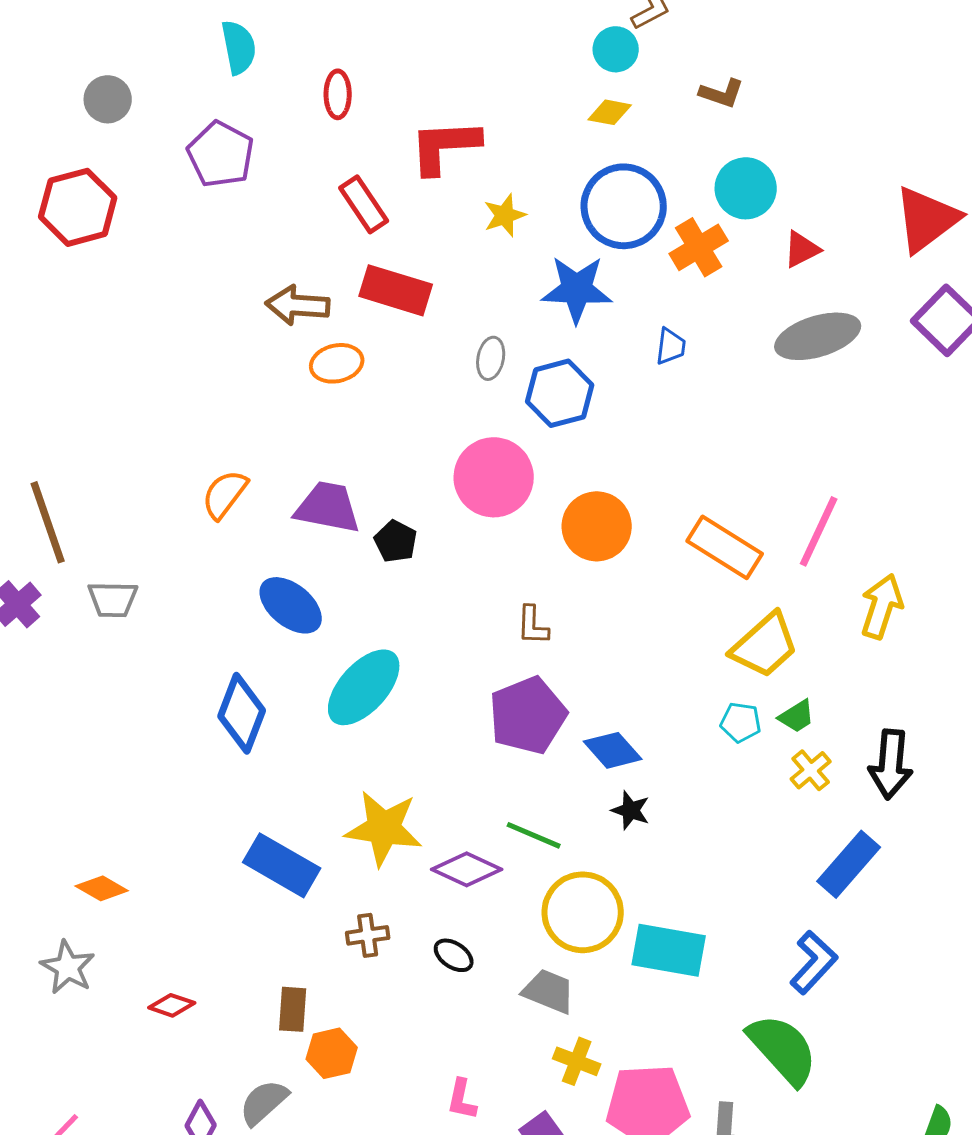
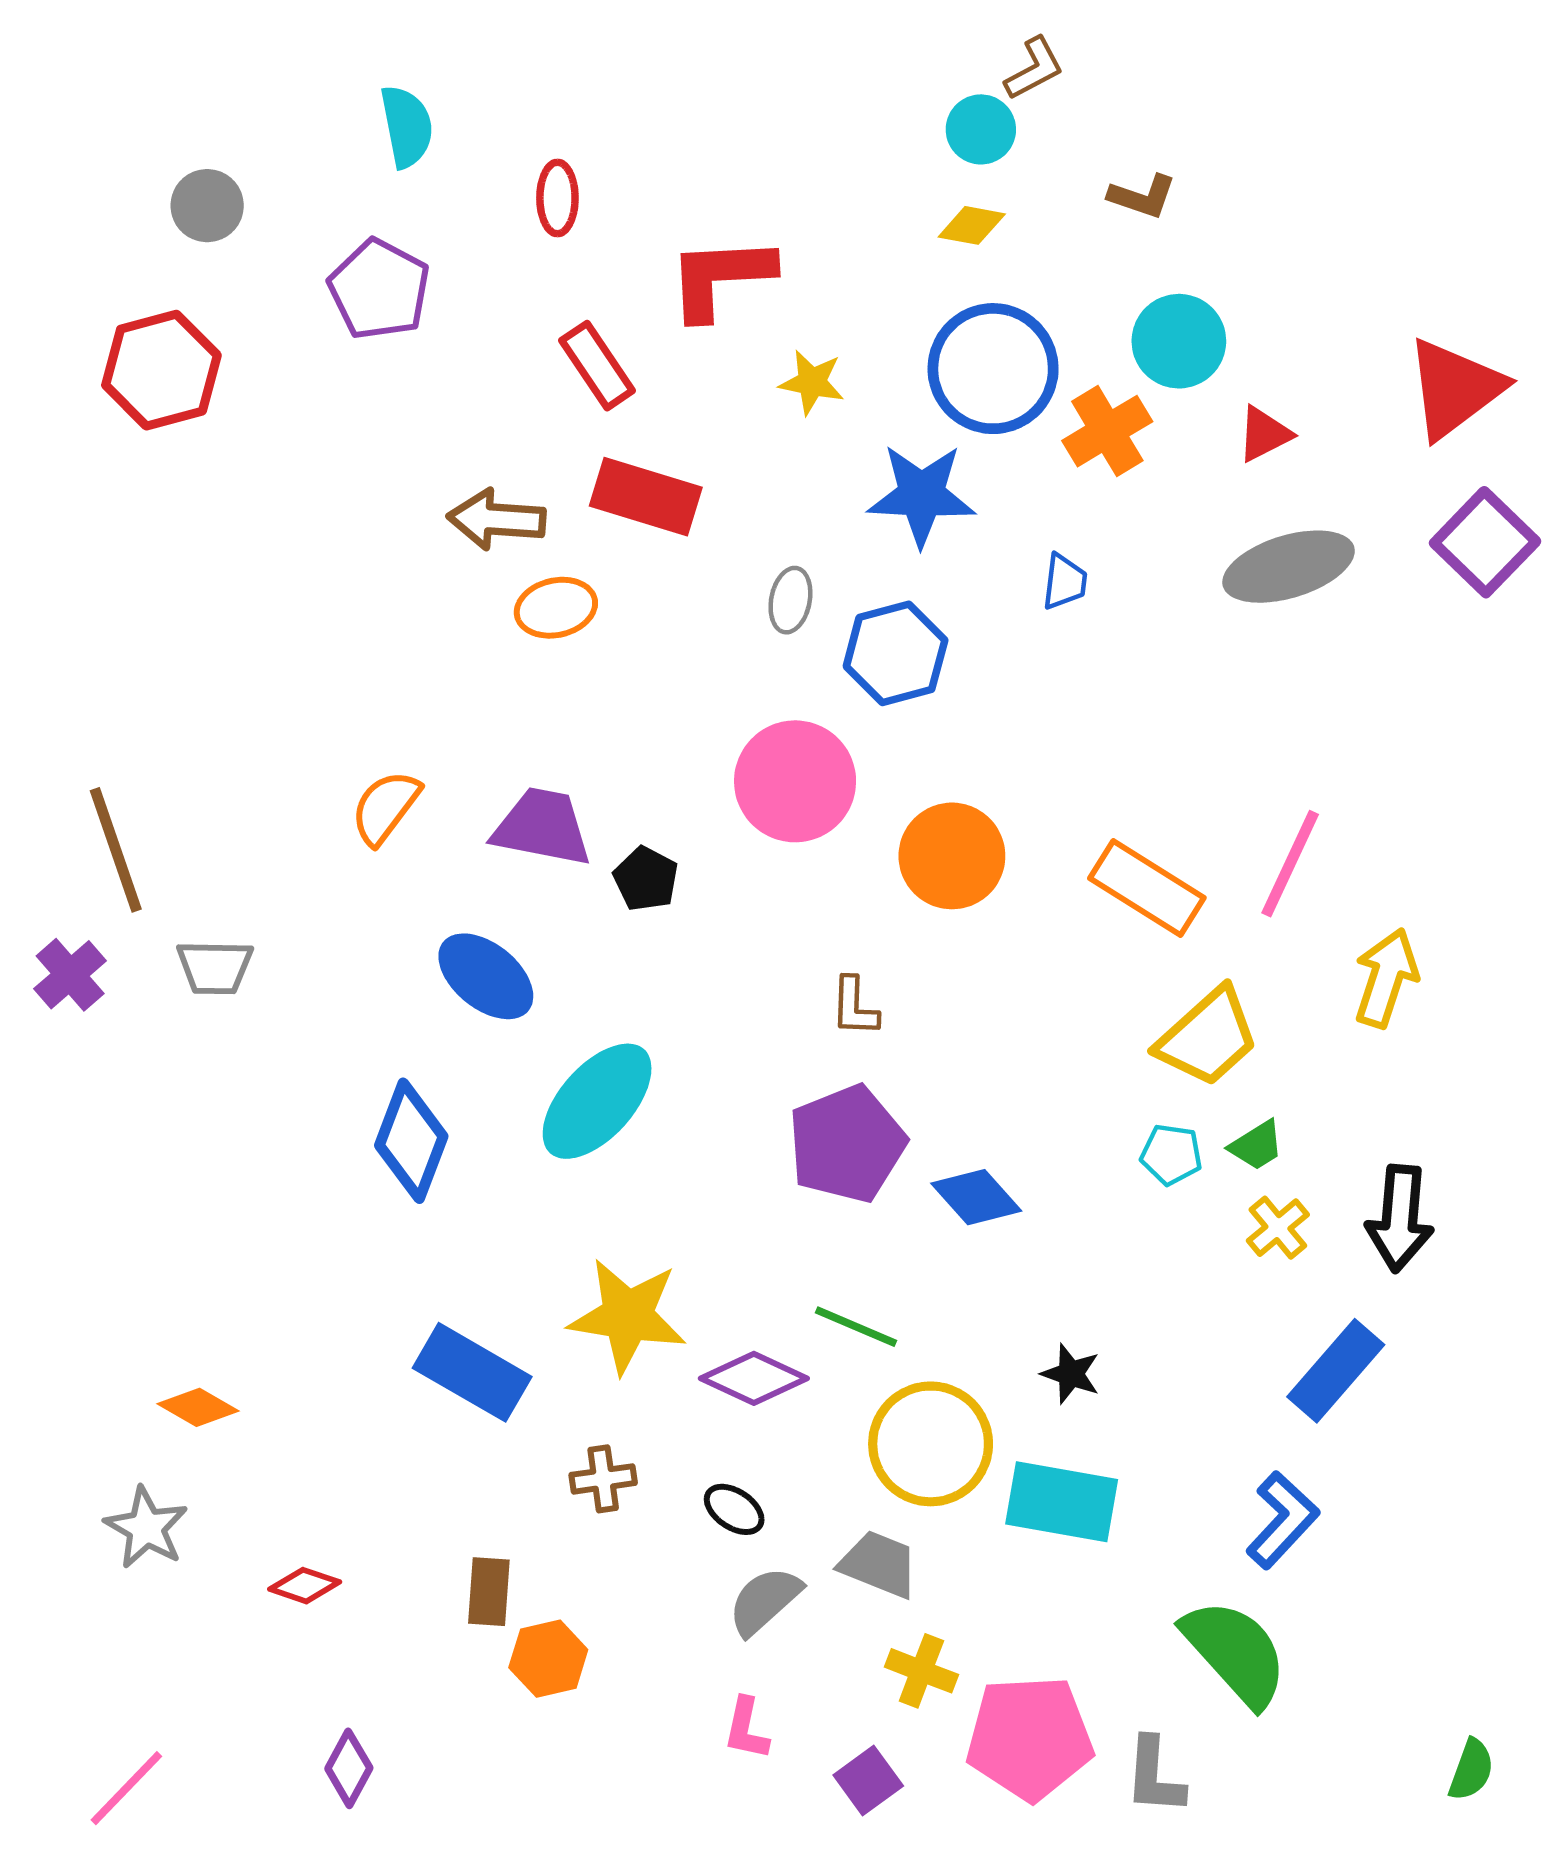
yellow star: (505, 215) -> (812, 382), turned 30
black star: (631, 810) -> (1071, 1374), moved
gray semicircle: (264, 1102) -> (765, 1601), moved

